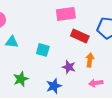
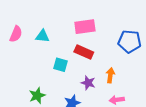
red rectangle: (80, 36) -> (84, 52), moved
cyan triangle: (12, 42) -> (42, 36), moved

